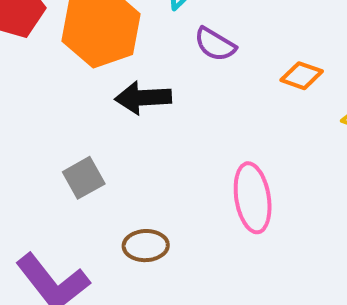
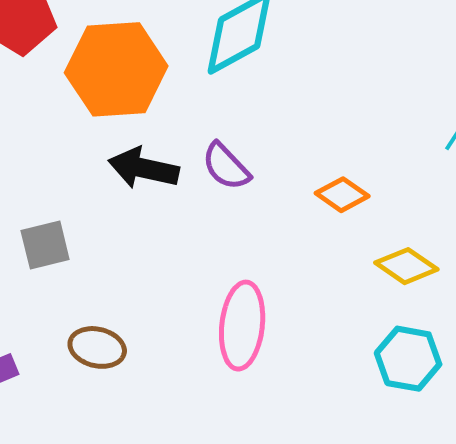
purple semicircle: (215, 44) -> (226, 166), moved

